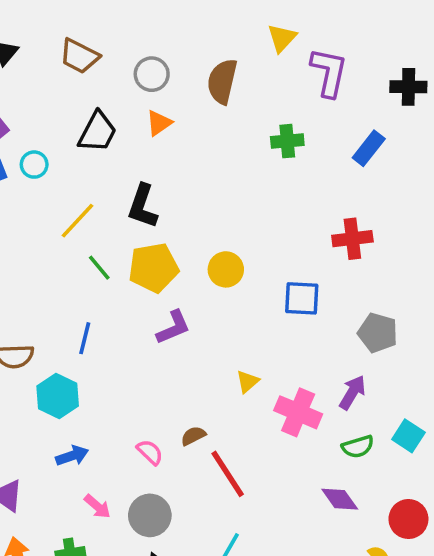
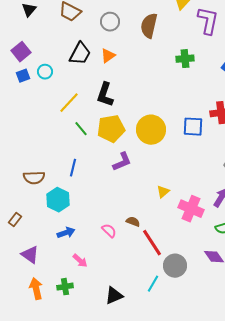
orange triangle: (159, 123) -> (108, 56), moved
yellow circle: (226, 269) -> (151, 130), size x1.5
blue square: (302, 298) -> (193, 127), moved
brown semicircle: (193, 436) -> (133, 222), turned 48
gray circle: (150, 515) -> (175, 266), moved

